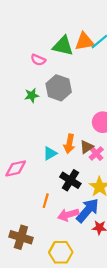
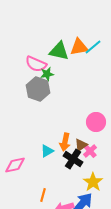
pink semicircle: (38, 60) -> (36, 64), size x1.5
gray hexagon: (59, 88) -> (38, 89), moved
green star: (32, 95) -> (47, 74), moved
black cross: (70, 180) -> (73, 159), moved

